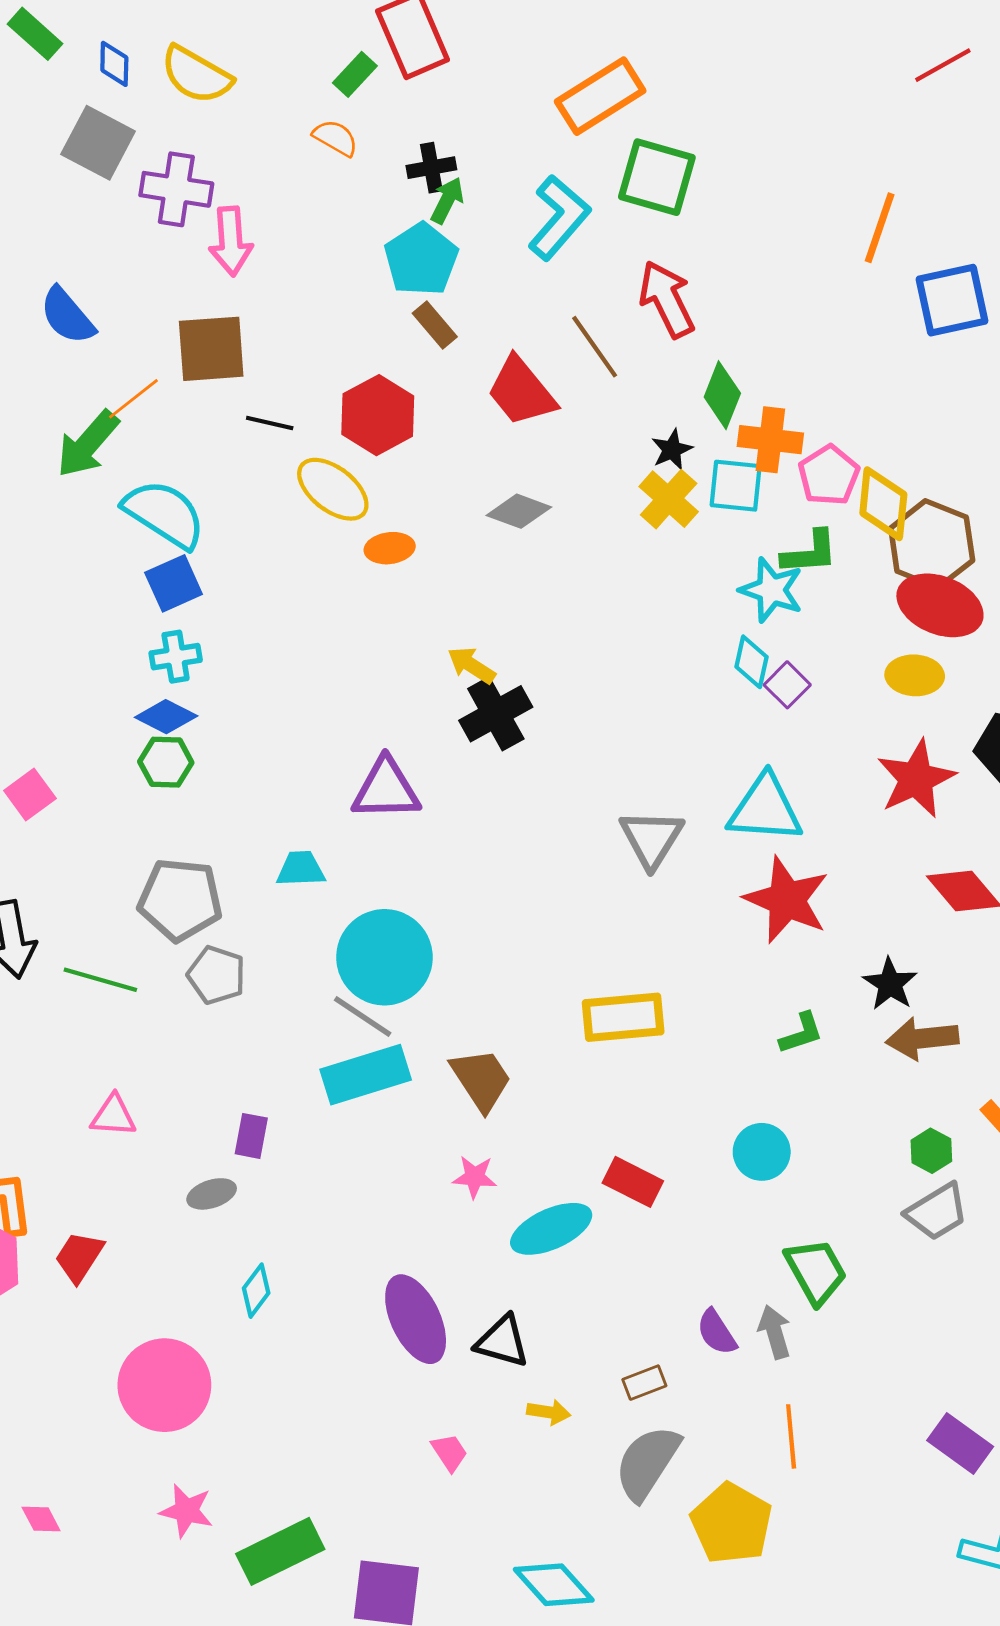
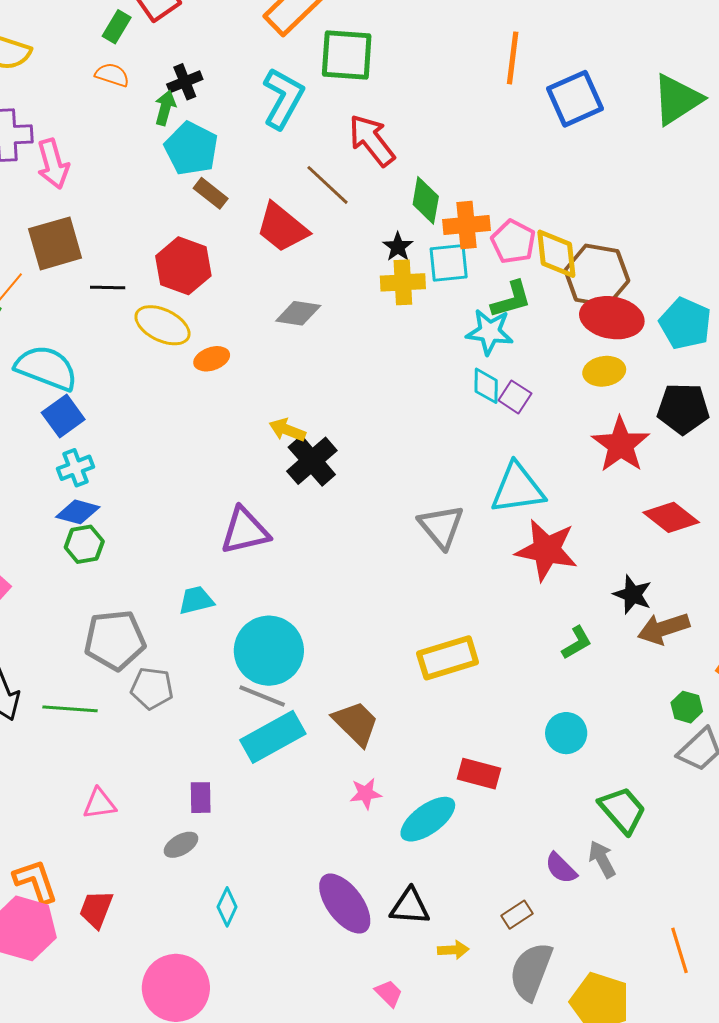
green arrow: (447, 200) -> (165, 108), moved
yellow cross: (669, 499) -> (403, 282), turned -33
orange line: (791, 1436) -> (680, 950), moved

